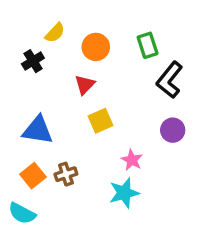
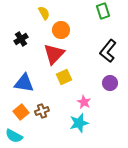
yellow semicircle: (55, 33) -> (44, 13), moved, turned -72
green rectangle: (148, 45) -> (103, 11), moved
red triangle: (85, 85) -> (54, 54), size x1.6

